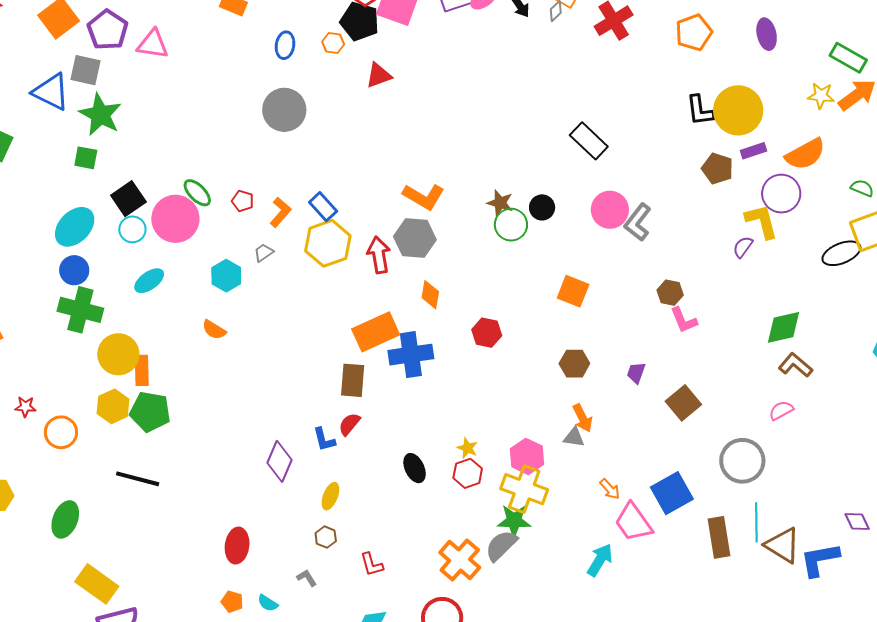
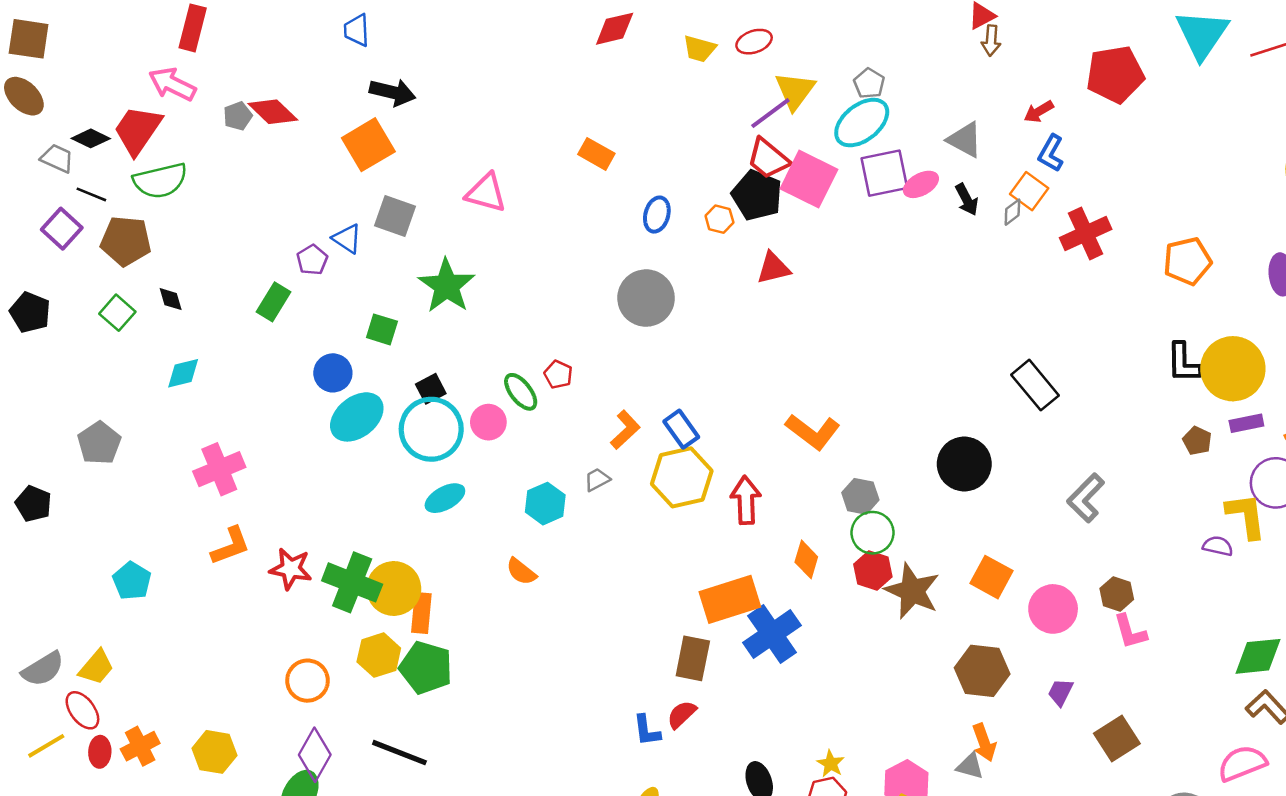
purple pentagon: (108, 30) -> (312, 260), moved, size x0.6
blue triangle: (51, 92) -> (347, 239), size x0.6
green star: (100, 115) -> (447, 286), moved
brown pentagon: (717, 169) -> (1197, 441), size x0.7
black square: (128, 199) -> (431, 389), size x0.7
red pentagon: (243, 201) -> (558, 374), moved
brown star: (500, 203) -> (912, 591), moved, size x1.6
black circle: (542, 207) -> (964, 464), size x1.6
pink circle: (610, 210) -> (1053, 609), moved
pink circle: (175, 219) -> (488, 422), size x0.6
green circle: (511, 225) -> (872, 533), moved
cyan circle: (132, 229) -> (431, 429), size x1.8
gray hexagon: (415, 238) -> (860, 496), moved, size x0.7
purple semicircle: (743, 247) -> (1218, 546), turned 60
blue circle: (74, 270) -> (333, 373), moved
green cross: (80, 310) -> (352, 582), moved
red hexagon: (487, 333) -> (873, 570), moved
blue cross: (411, 355) -> (772, 634), turned -33
brown hexagon: (574, 364) -> (982, 671), size x1.4
red star: (25, 407) -> (291, 569), moved, size x1.5
pink semicircle: (781, 410) -> (1242, 763), size x1.5
purple diamond: (280, 461) -> (315, 755), moved

